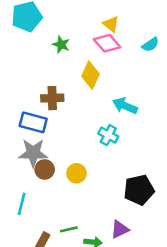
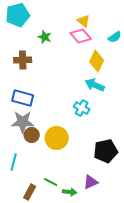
yellow diamond: (90, 75) -> (97, 61), moved
brown cross: (52, 98) -> (23, 60), moved
yellow circle: (76, 173) -> (57, 138), size x1.5
green line: (69, 229) -> (51, 182), turned 40

